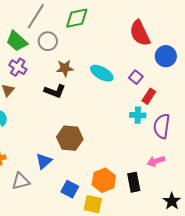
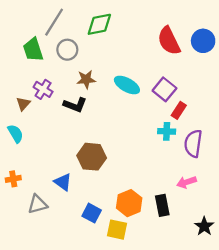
green trapezoid: (17, 41) -> (33, 50), turned 30
blue circle: (166, 56) -> (203, 41), moved
purple cross: (18, 67) -> (43, 89), moved
purple square: (136, 77) -> (164, 89), size x1.5
blue triangle: (44, 161) -> (63, 182), turned -42

